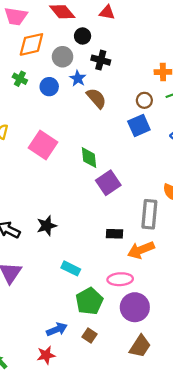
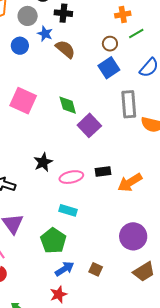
gray rectangle: (149, 214) -> (129, 104), moved
black star: (47, 226) -> (43, 162), moved
pink ellipse: (120, 279) -> (71, 177), moved
green pentagon: (89, 301) -> (53, 241), moved
brown trapezoid: (140, 346) -> (144, 272), turned 35

